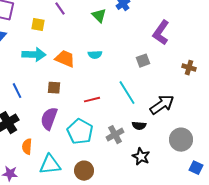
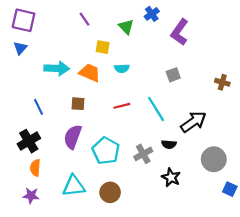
yellow square: (38, 25) -> (103, 47), moved
purple L-shape: (161, 33) -> (180, 32), moved
red line: (92, 100) -> (122, 106), moved
orange semicircle: (27, 147) -> (35, 168), moved

